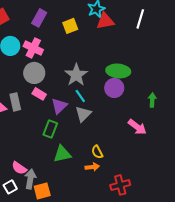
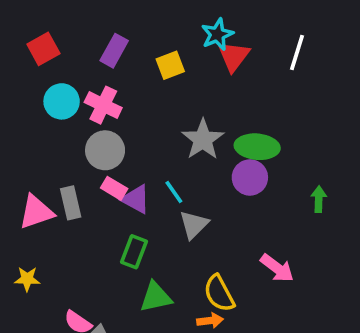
red triangle: (105, 21) -> (234, 56), turned -42
gray star: (76, 75) -> (203, 139), moved
cyan line: (80, 96) -> (174, 192), moved
purple triangle: (59, 106) -> (136, 199), moved, turned -48
pink arrow: (137, 127) -> (277, 268), moved
yellow semicircle: (97, 152) -> (219, 293), size x1.5

